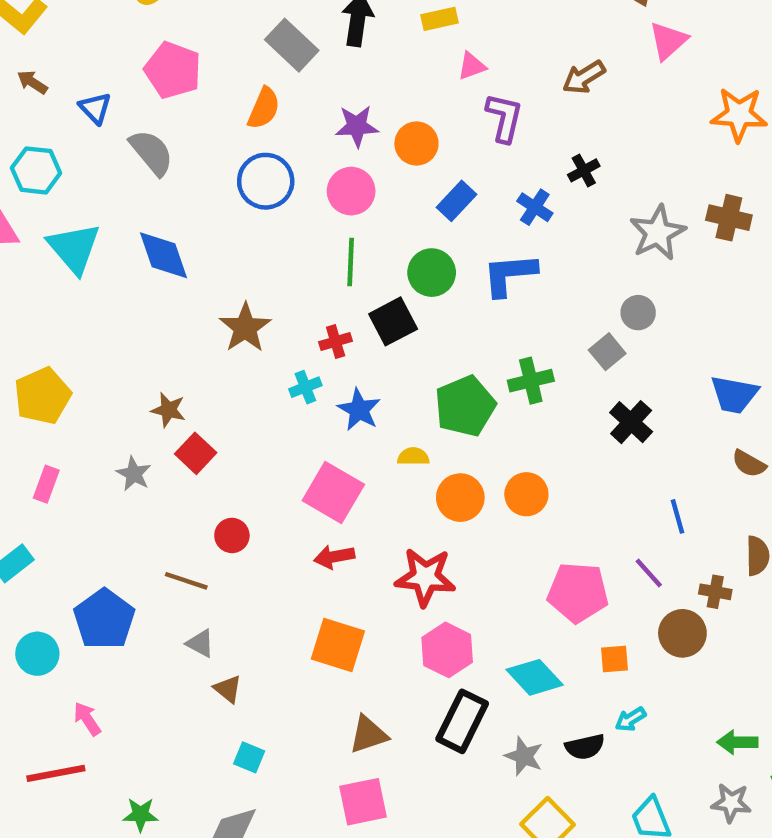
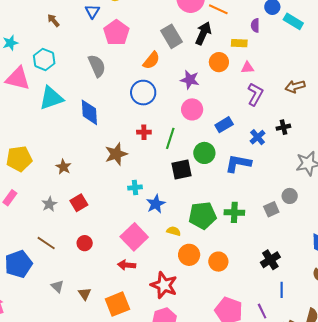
blue triangle: (95, 108) -> (92, 11), moved
orange circle: (416, 144) -> (219, 62), moved
pink circle: (351, 191) -> (192, 109), moved
cyan triangle: (74, 248) -> (51, 98), turned 36
red cross: (336, 341) -> (144, 132), moved
brown star: (168, 410) -> (63, 167), moved
black cross: (631, 422) -> (270, 260), moved
brown line: (186, 581) -> (46, 243), moved
orange square: (338, 645) -> (117, 304), turned 35
brown triangle: (228, 689) -> (85, 294), moved

